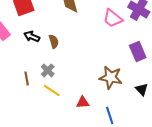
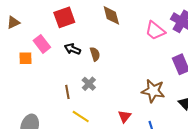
yellow line: (52, 90) -> (81, 116), moved
red triangle: (83, 102) -> (125, 116), turned -48

